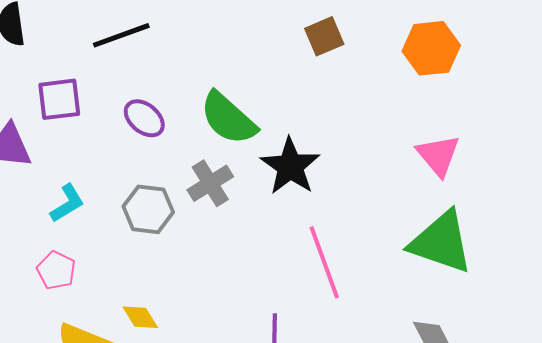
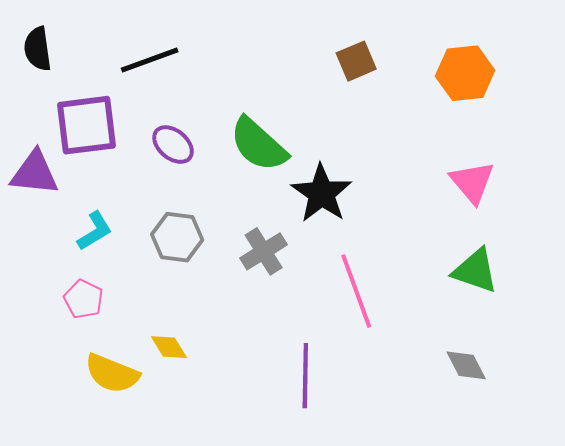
purple square: (59, 99) -> (87, 125), size x1.4
gray cross: (210, 183) -> (264, 251), moved
green triangle: (441, 242) -> (475, 271), size x0.7

